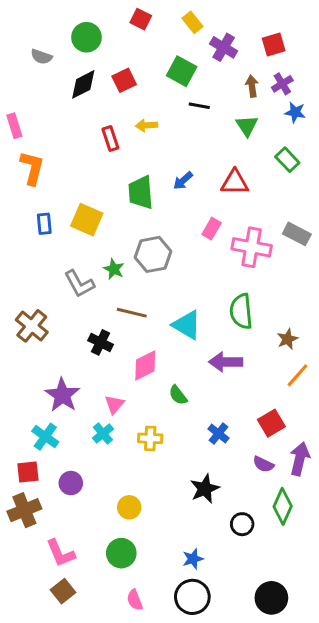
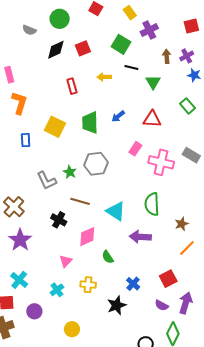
red square: (274, 45) -> (191, 26), moved
purple cross: (224, 47) -> (149, 30), turned 30
yellow arrow: (147, 125) -> (104, 77), moved
green triangle: (247, 126) -> (153, 82), moved
yellow square: (87, 220) -> (55, 127), moved
purple star: (62, 395) -> (20, 240), moved
cyan cross: (103, 434) -> (57, 290), moved
black star: (205, 489) -> (117, 305), moved

